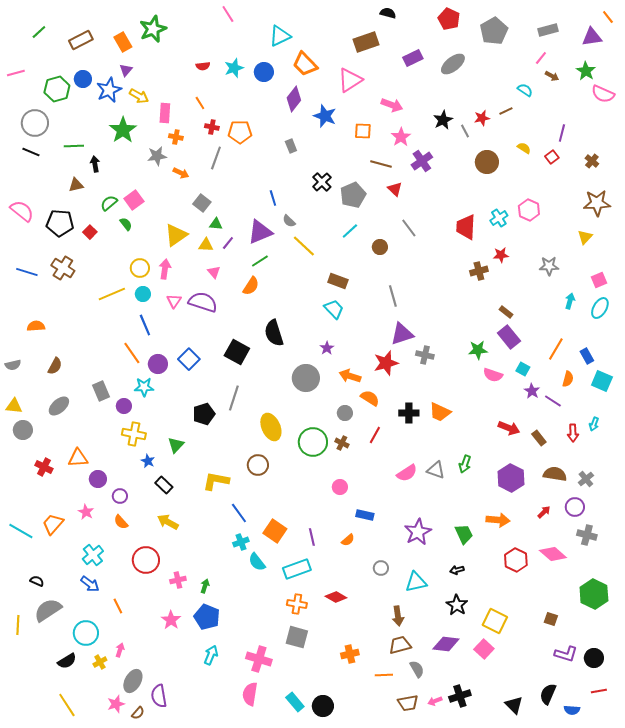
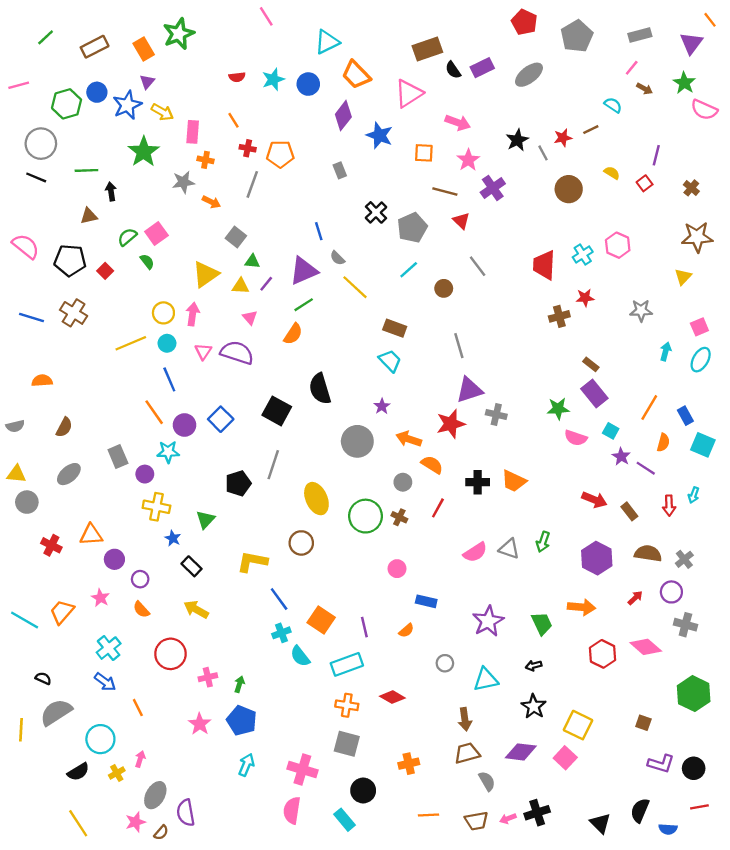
black semicircle: (388, 13) -> (453, 70), moved, turned -140
purple triangle: (592, 37) -> (691, 43), turned -45
orange line: (384, 675) -> (429, 815), moved
black circle: (323, 706) -> (363, 790), moved

